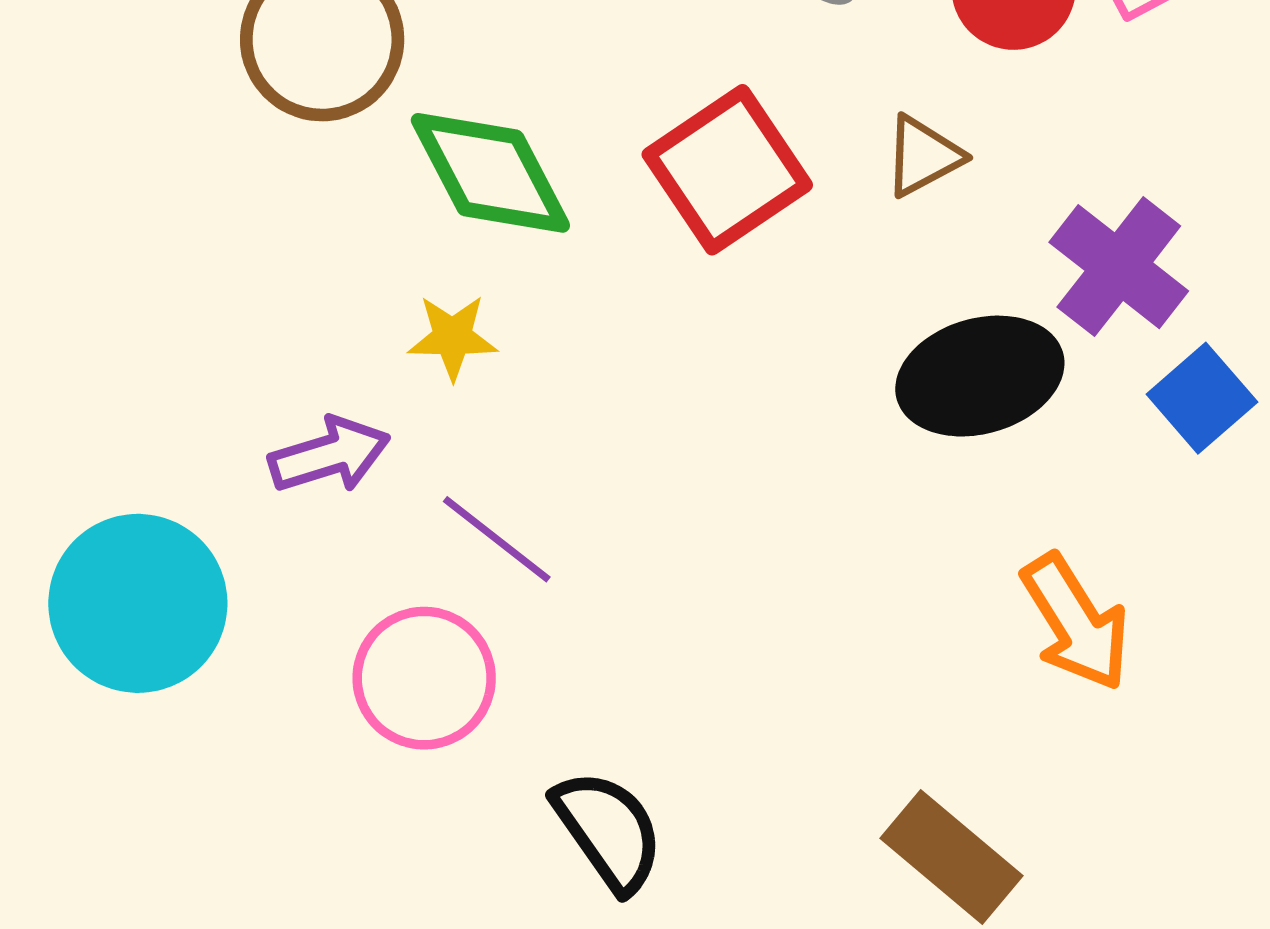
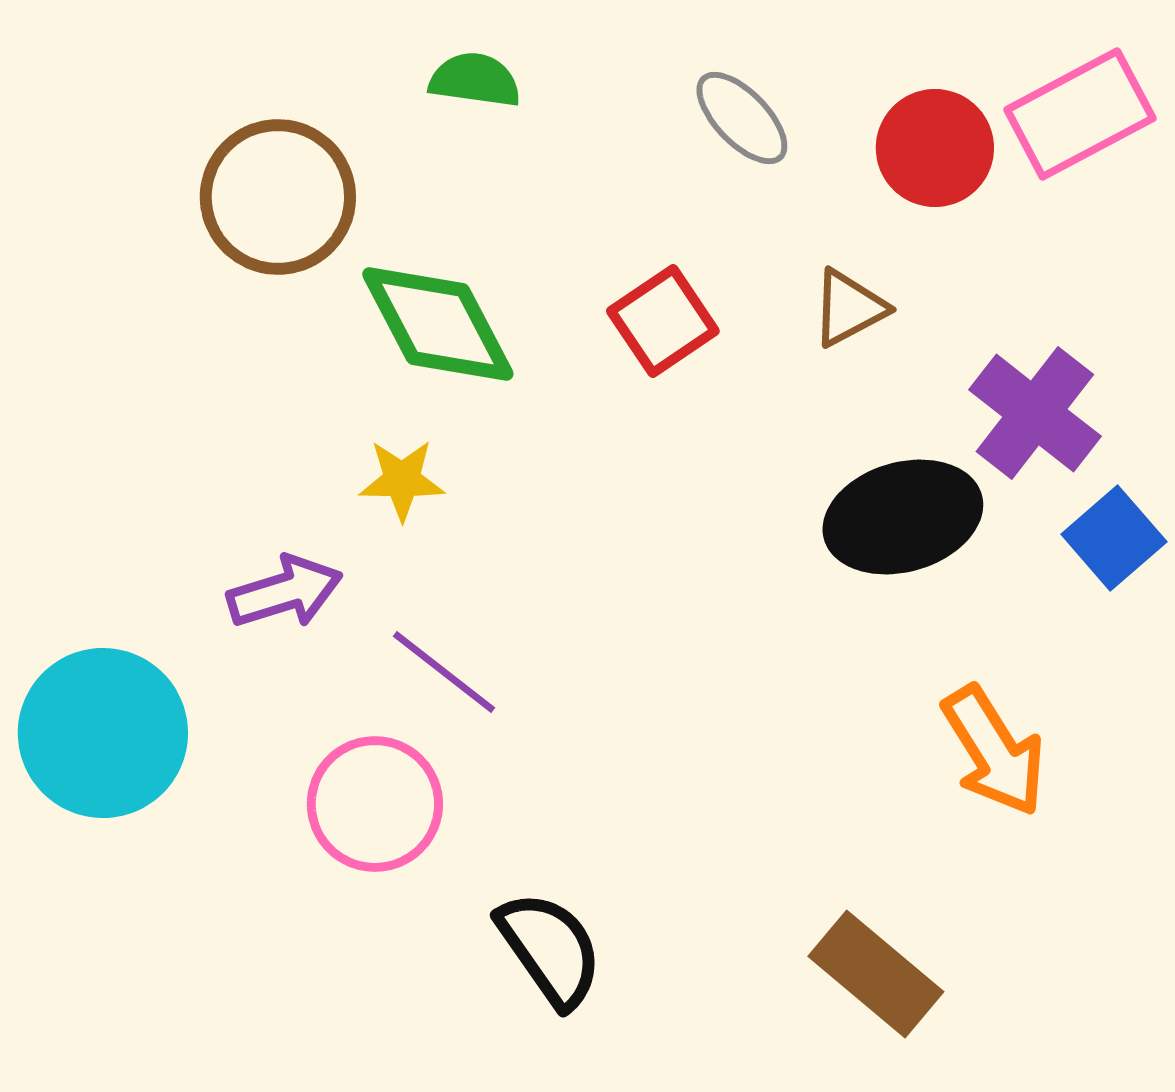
red square: (727, 170) -> (663, 321), size x0.7

